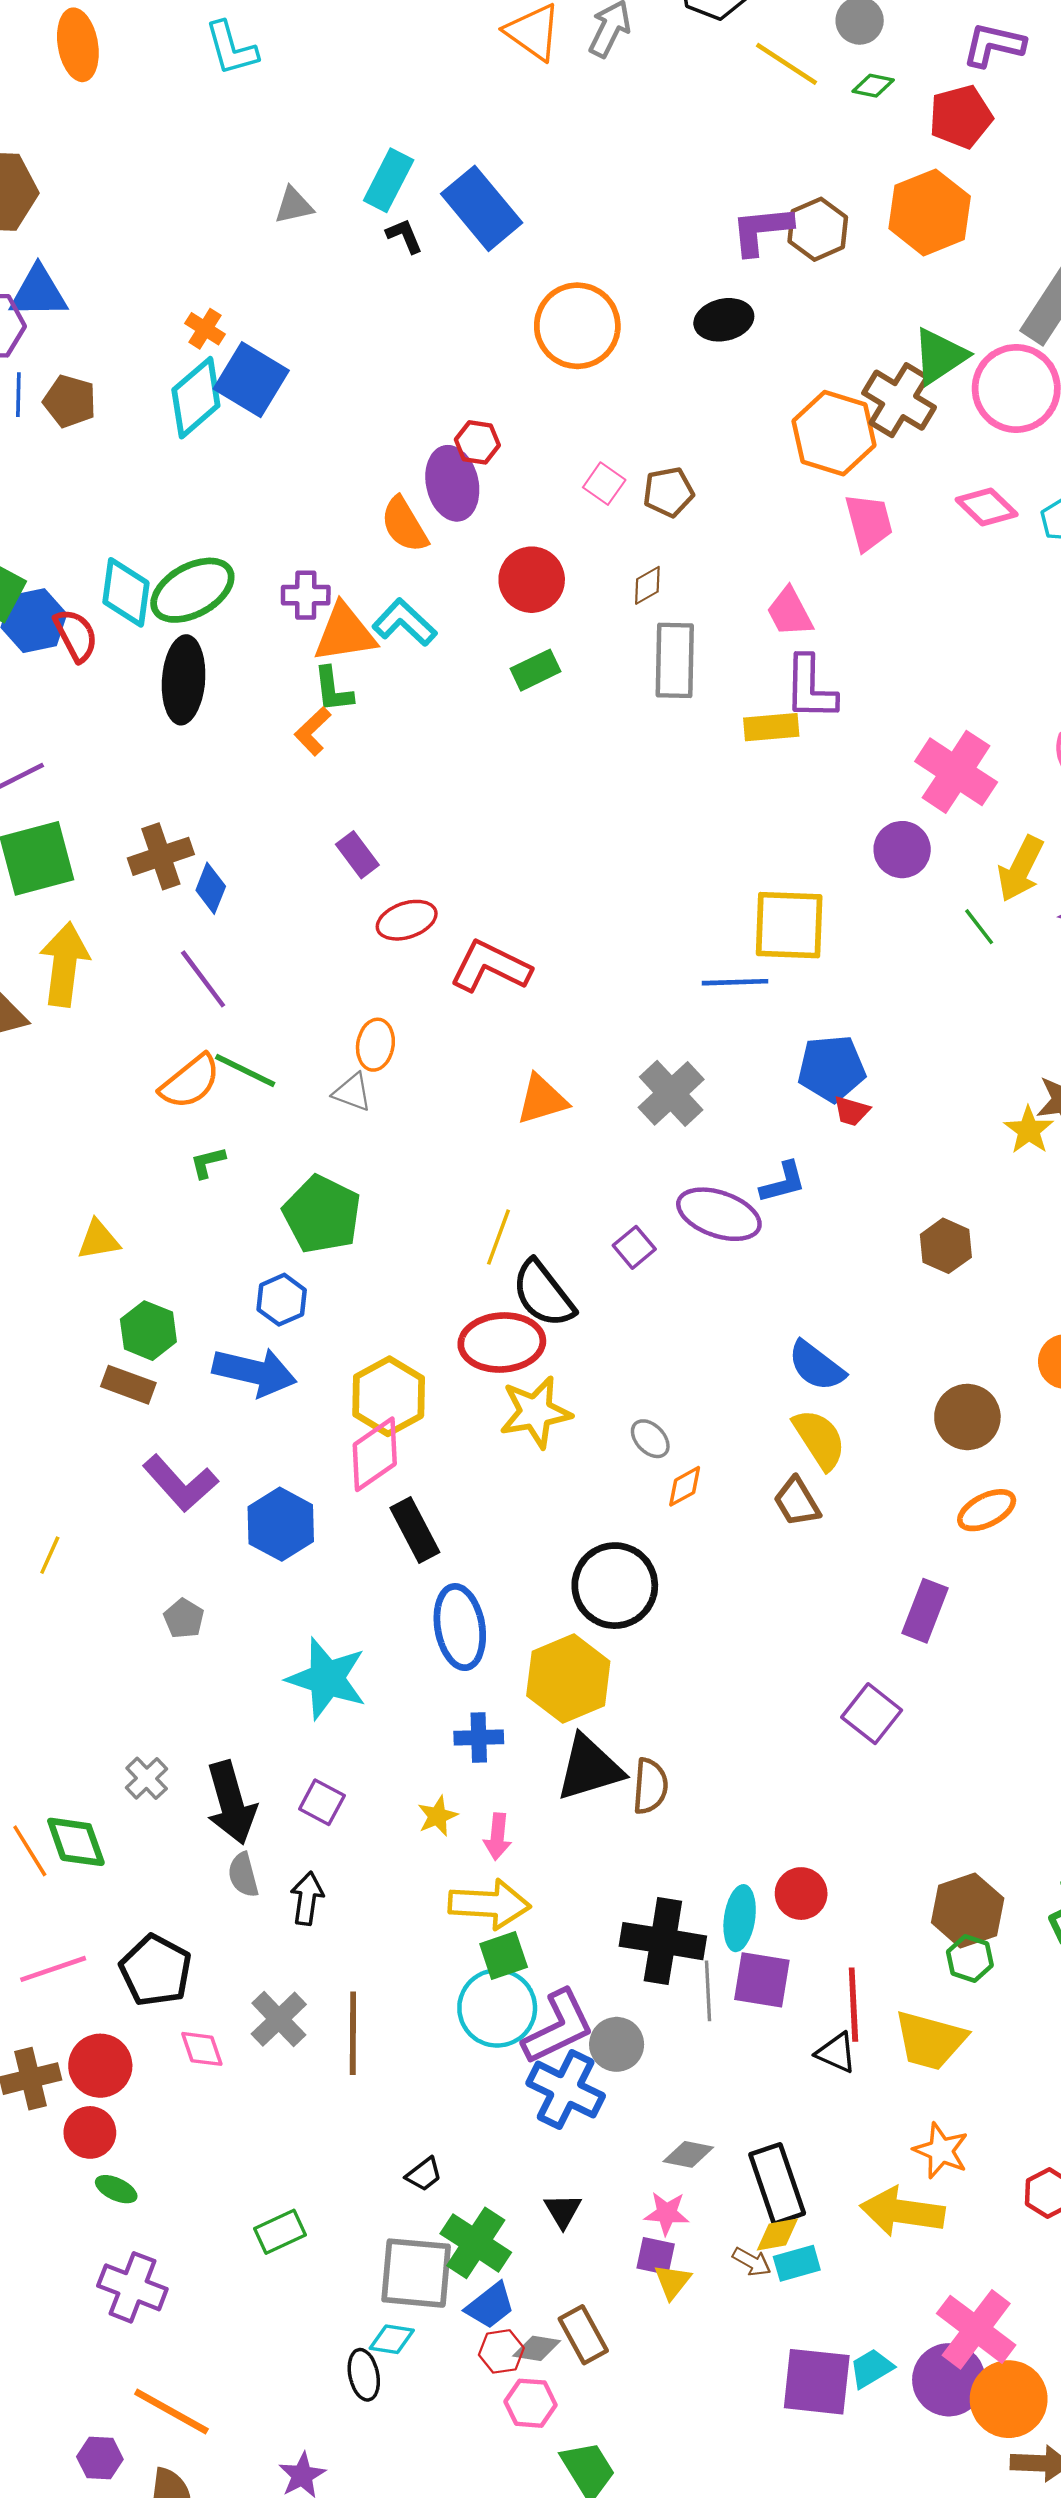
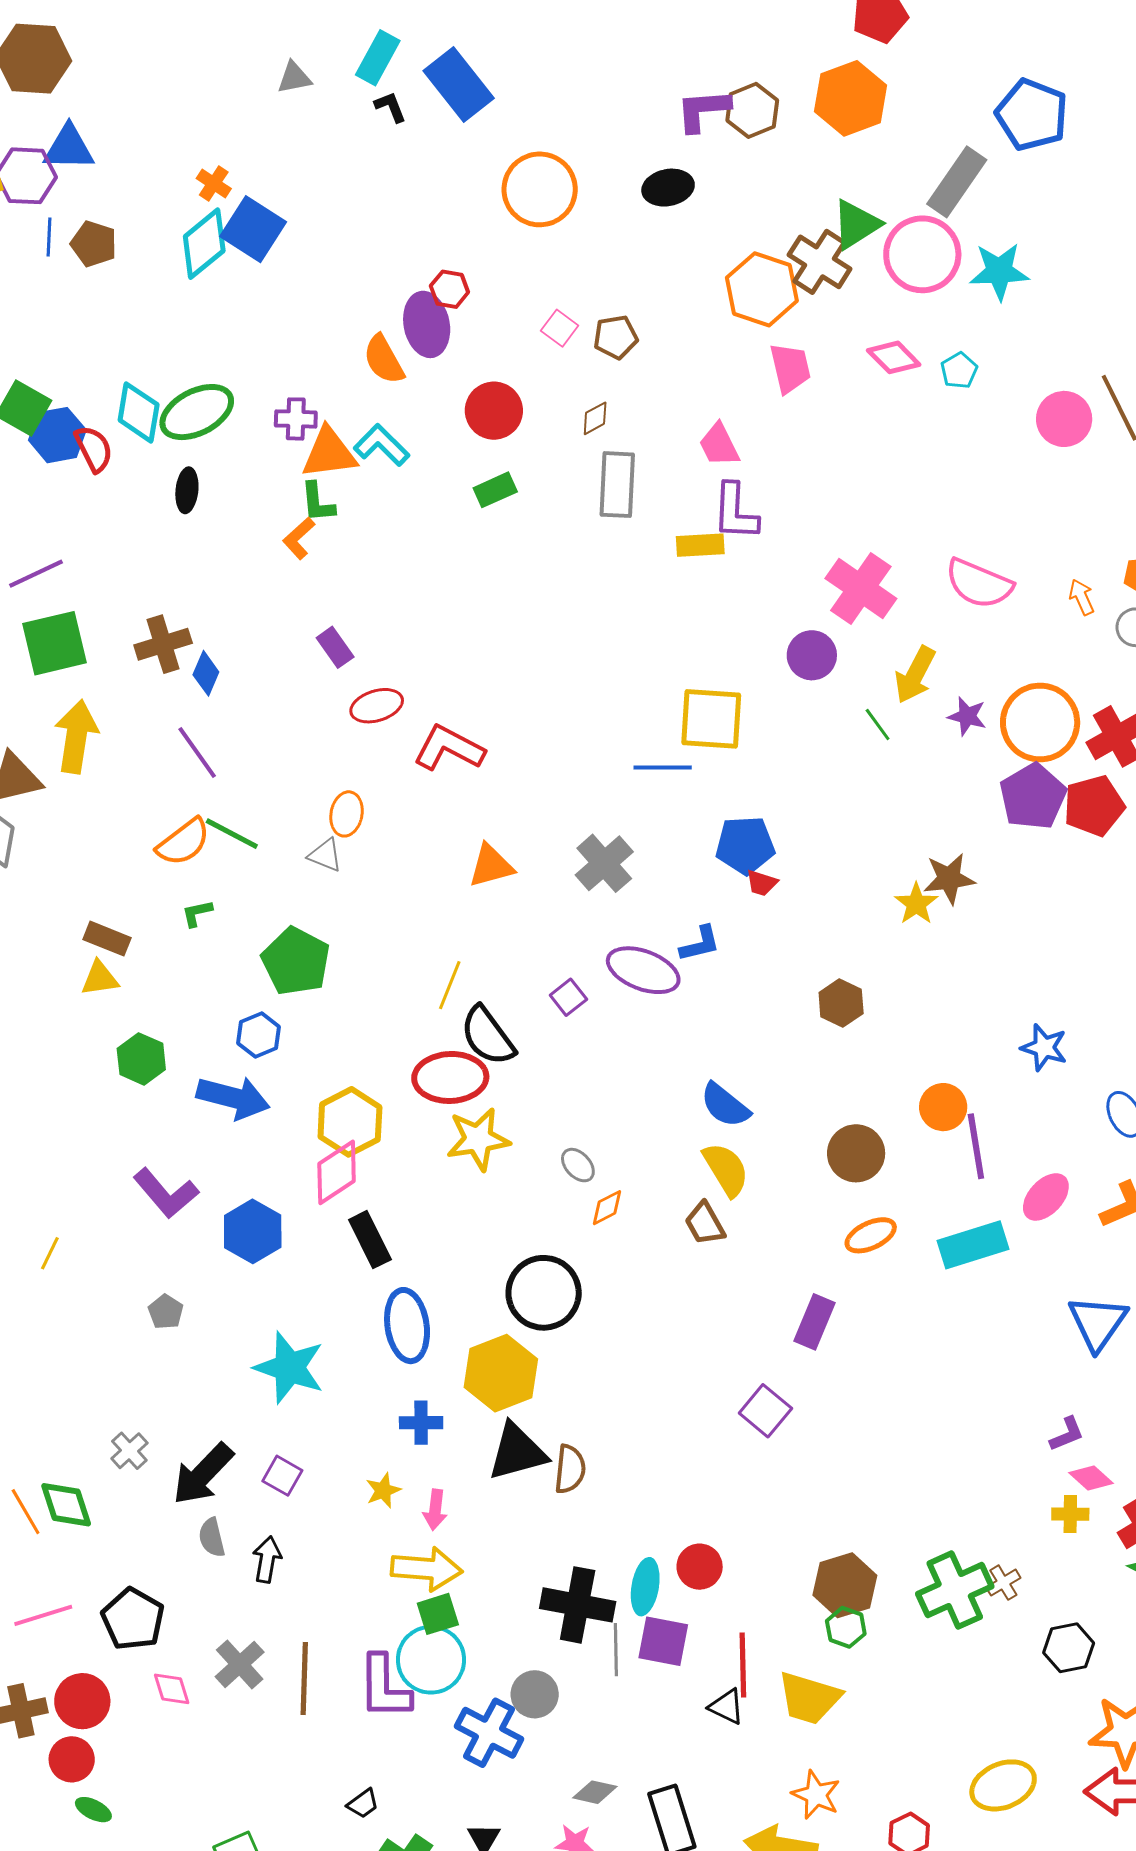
black ellipse: (184, 680) -> (187, 490), size x0.6
brown rectangle: (128, 1385) -> (107, 939), moved
black arrow: (231, 1803) -> (203, 1474), turned 58
purple L-shape: (558, 2027) -> (384, 1687), moved, turned 114

